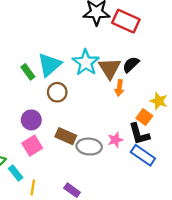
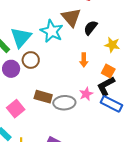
brown triangle: (110, 68) -> (71, 17), moved
orange arrow: (119, 88) -> (84, 60), moved
yellow star: (159, 101) -> (112, 45), moved
purple circle: (31, 120) -> (11, 69), moved
black L-shape: (139, 134) -> (106, 86), turned 85

